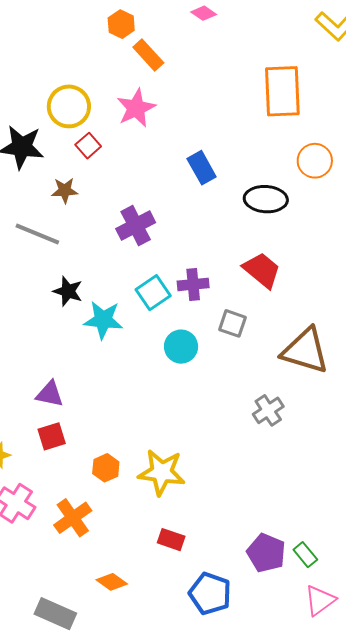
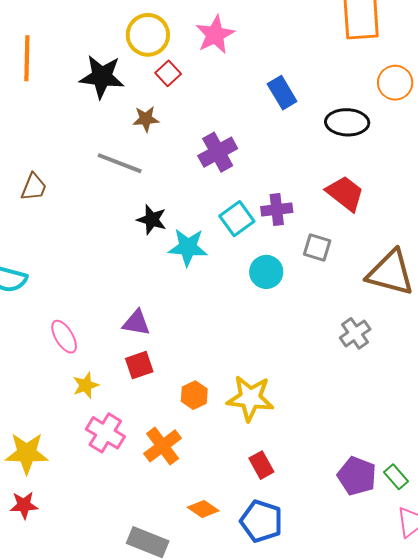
red rectangle: (171, 540) -> (261, 465), turned 44
blue pentagon: (210, 594) -> (261, 521), moved

